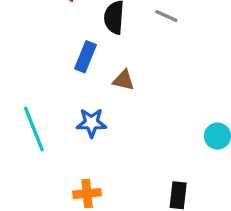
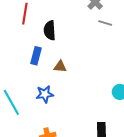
gray line: (166, 16) -> (105, 23), moved

